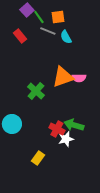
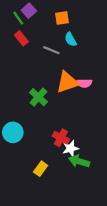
green line: (39, 17) -> (18, 18), moved
gray line: (48, 31) -> (51, 50), moved
green arrow: (74, 125) -> (79, 161), moved

